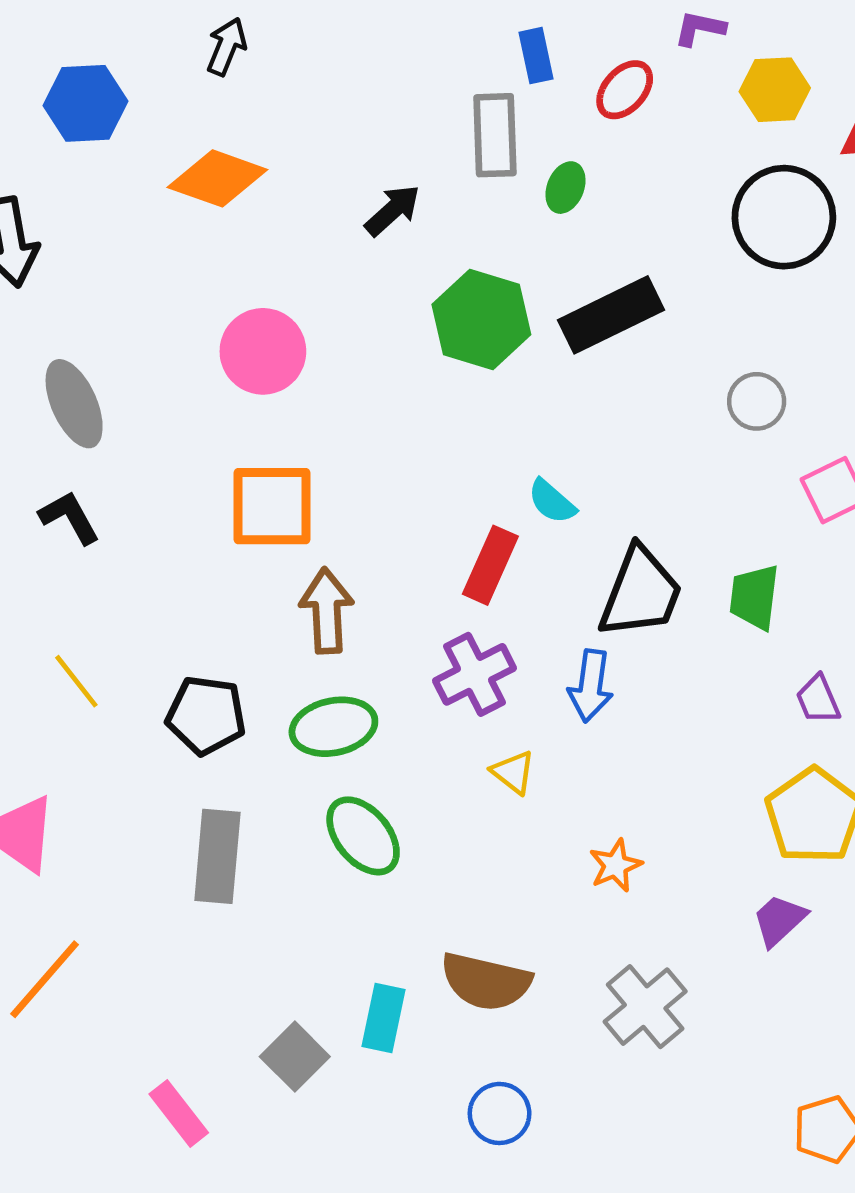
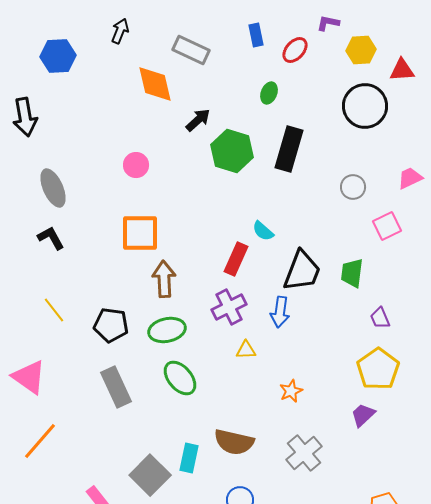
gray rectangle: (495, 135) -> (191, 50), moved, turned -63
orange diamond: (217, 178) -> (155, 84), moved, turned 57
black arrow: (393, 210) -> (198, 120), moved
black rectangle: (611, 315) -> (289, 149), turned -48
pink circle: (263, 351) -> (136, 165), size x0.7
yellow triangle: (513, 772) -> (246, 350), turned -40
gray rectangle: (217, 856) -> (116, 387), turned -30
gray square: (295, 1057) -> (150, 475), size x1.4

